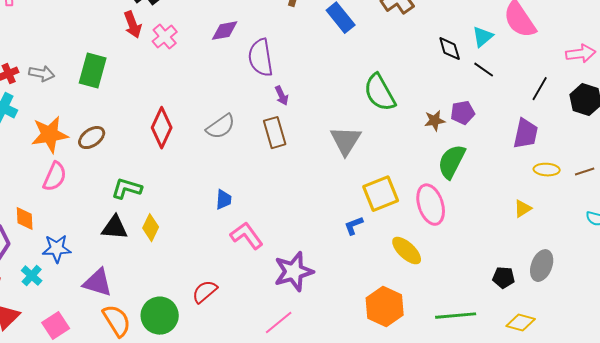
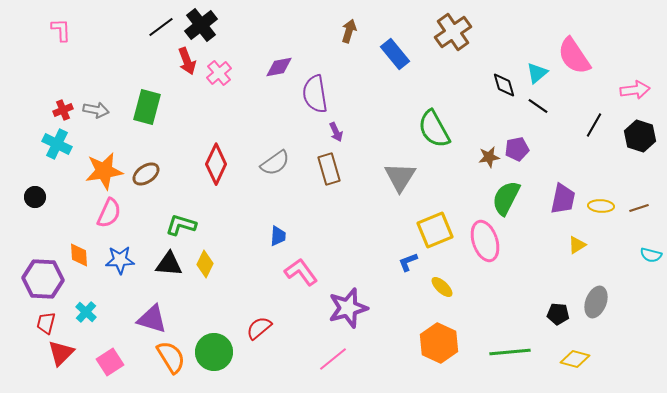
purple trapezoid: (526, 134) -> (563, 199), moved
blue star: (57, 249) -> (120, 260), moved
yellow ellipse: (407, 251) -> (442, 287), moved, size x0.7

